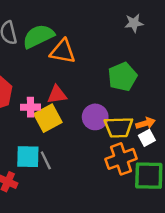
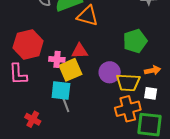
orange arrow: (146, 123) -> (152, 70), moved
white square: (147, 138) -> (151, 93), turned 32
cyan square: (28, 157) -> (61, 90), moved

